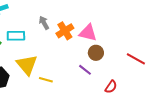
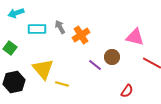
pink triangle: (88, 33) -> (135, 37), moved
cyan rectangle: (16, 36) -> (37, 29), moved
purple line: (85, 70) -> (95, 65), moved

